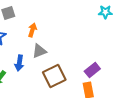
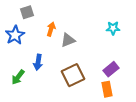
cyan star: (105, 12) -> (113, 28), moved
gray triangle: (39, 51) -> (68, 40), moved

